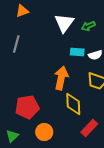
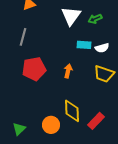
orange arrow: (61, 78) -> (68, 71), size x0.6
yellow diamond: (73, 104) -> (72, 111), moved
red pentagon: (27, 107) -> (34, 69), moved

